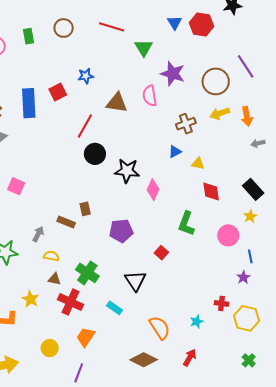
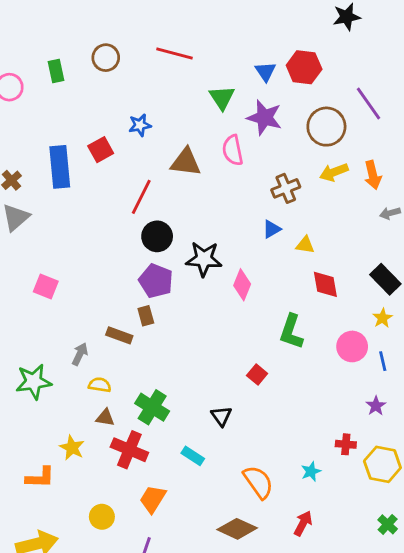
blue triangle: (175, 23) -> (266, 72), moved
red hexagon: (202, 25) -> (304, 67), moved
green triangle: (144, 48) -> (222, 98), moved
purple pentagon: (121, 231) -> (156, 281), moved, turned 30
blue line: (250, 256) -> (383, 361), moved
black triangle: (135, 281) -> (221, 416), size x0.7

